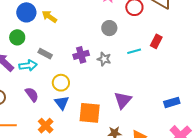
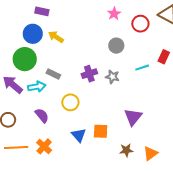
green circle: (17, 37) -> (25, 59), size x1.5
blue triangle: (62, 103) -> (79, 135), moved
orange square: (90, 113) -> (101, 131), size x0.7
orange cross: (46, 126) -> (44, 146), moved

